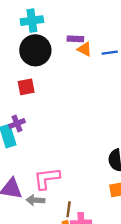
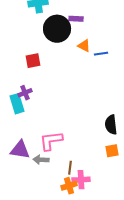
orange triangle: (85, 49) -> (84, 46), moved
black circle: (35, 50) -> (57, 29), moved
blue line: (110, 53) -> (101, 54), moved

